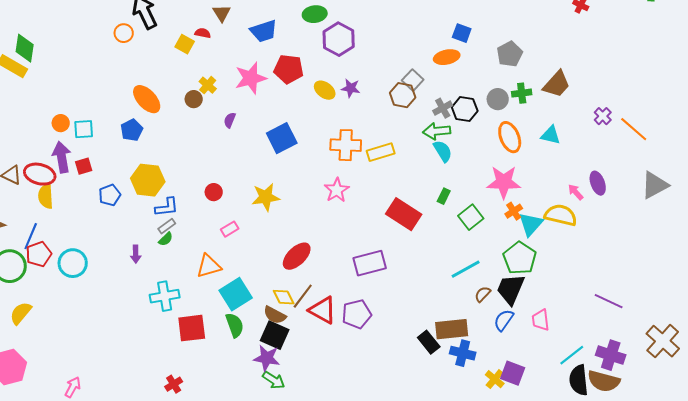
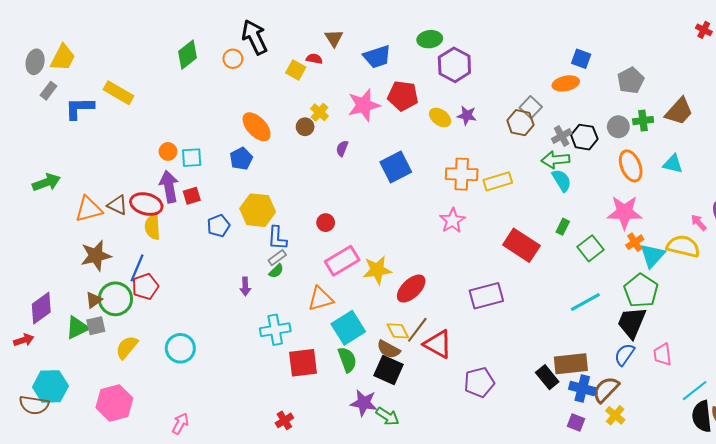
green diamond: (25, 48) -> (188, 55), moved, turned 44
yellow star: (266, 197) -> (377, 270), moved
blue L-shape: (167, 207) -> (277, 238), turned 100
pink rectangle: (230, 229) -> (342, 261), size x1.8
cyan circle: (73, 263) -> (180, 348), moved
brown semicircle: (483, 294) -> (606, 390), moved, size x1.6
purple pentagon: (357, 314) -> (479, 382), moved
purple star: (267, 358) -> (364, 403), moved
purple square: (513, 373) -> (576, 423), moved, size x0.7

